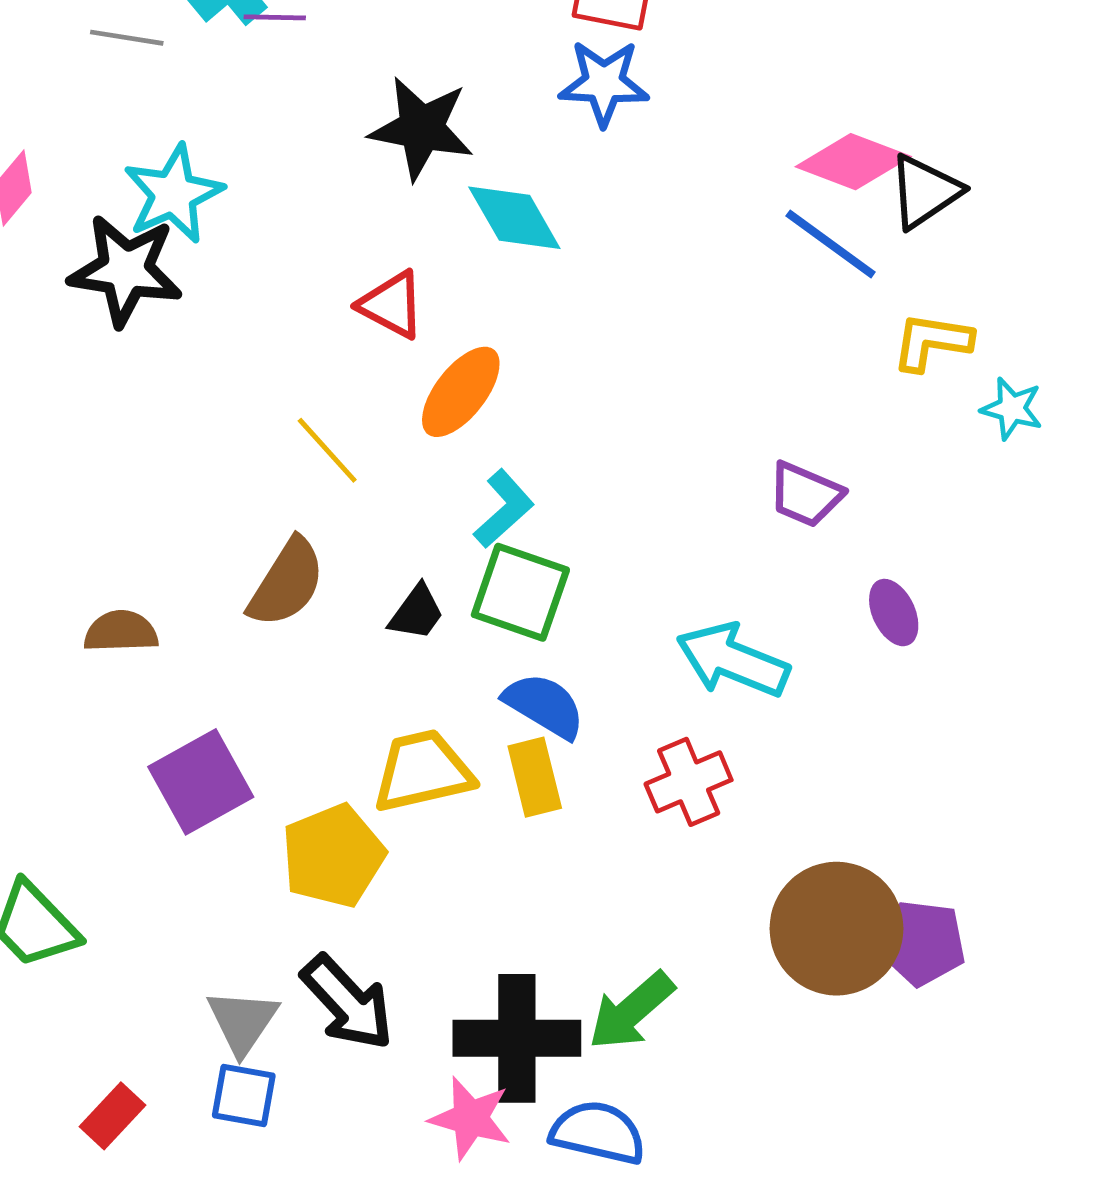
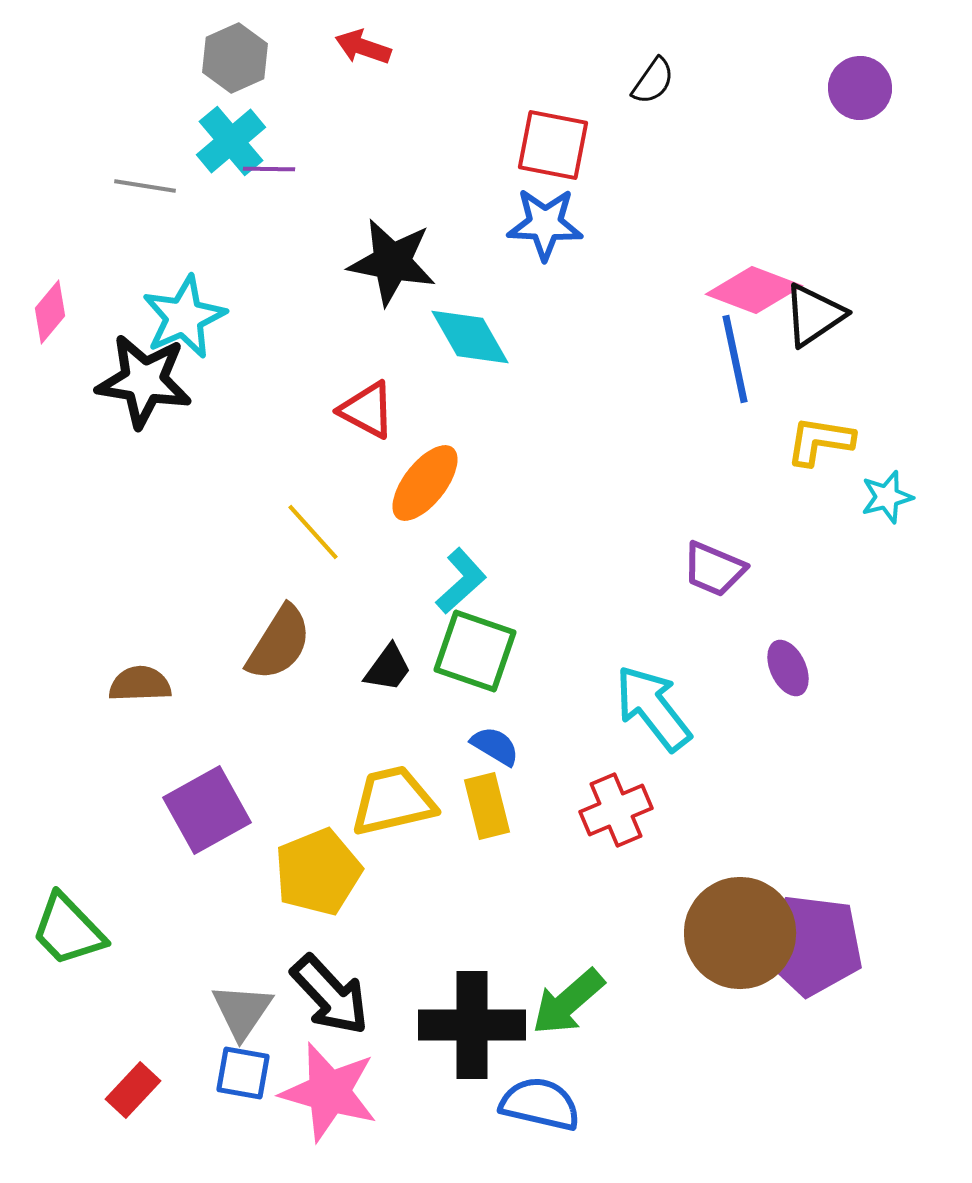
blue line: (831, 244) -> (735, 359), turned 42
cyan star: (1012, 409) -> (887, 497), turned -30
cyan arrow: (733, 660) -> (653, 708), turned 30
blue semicircle: (544, 706) -> (495, 746), size x0.7
purple pentagon: (922, 943) -> (812, 945), size x1.4
pink star: (470, 1118) -> (329, 1092), moved, size x1.4

